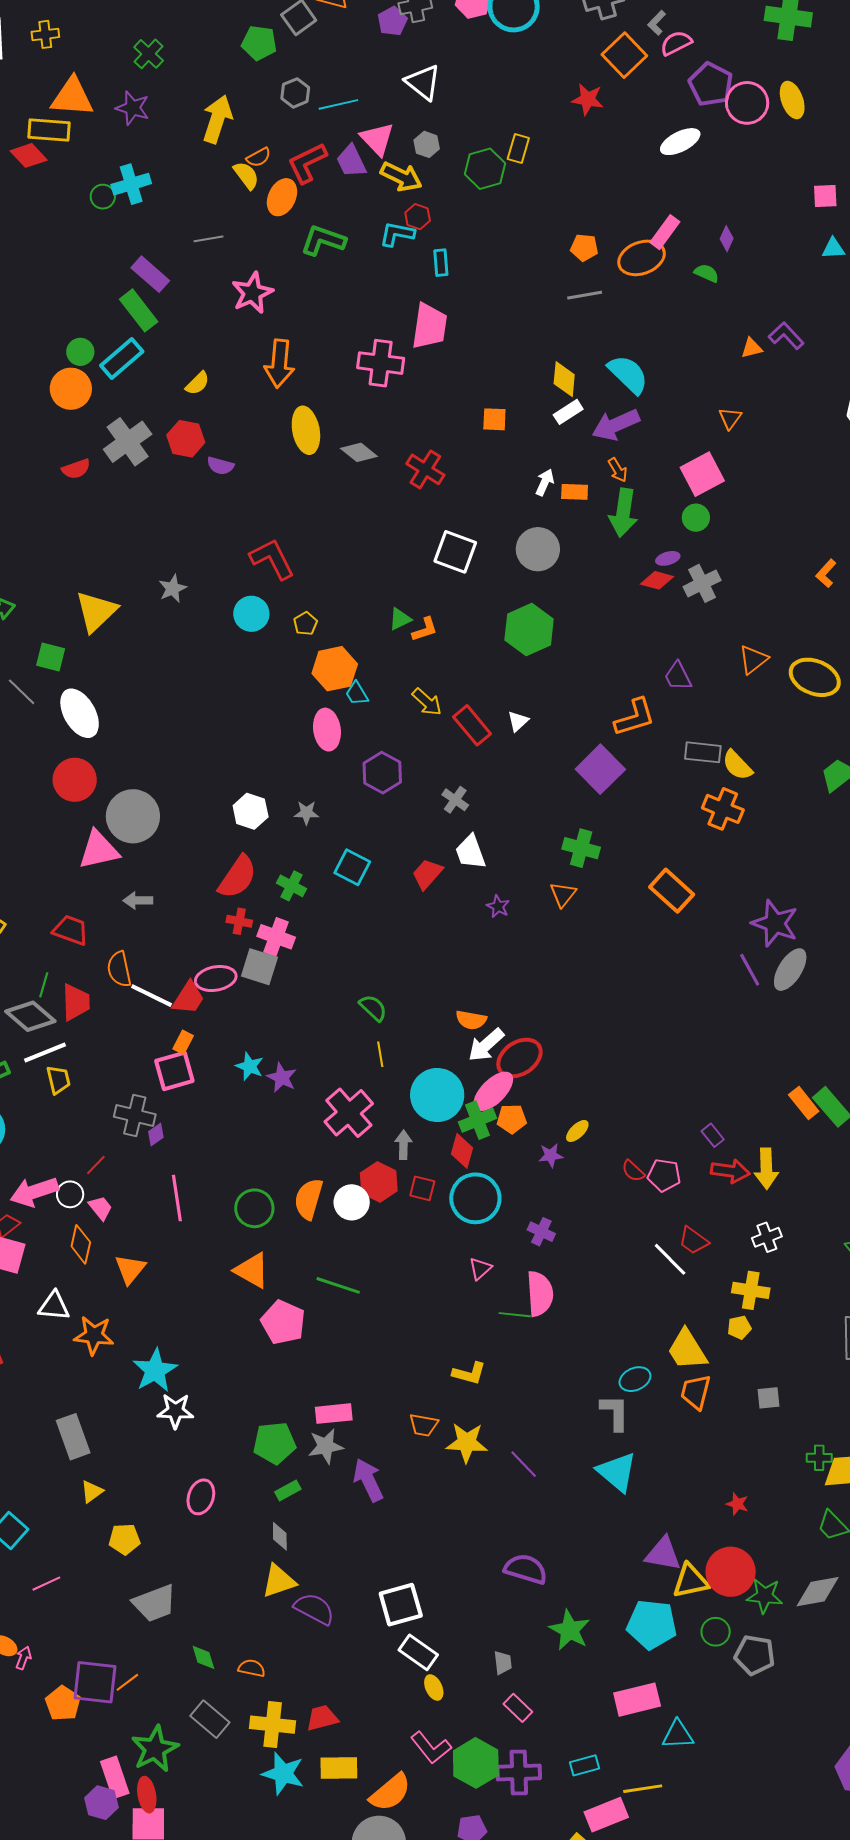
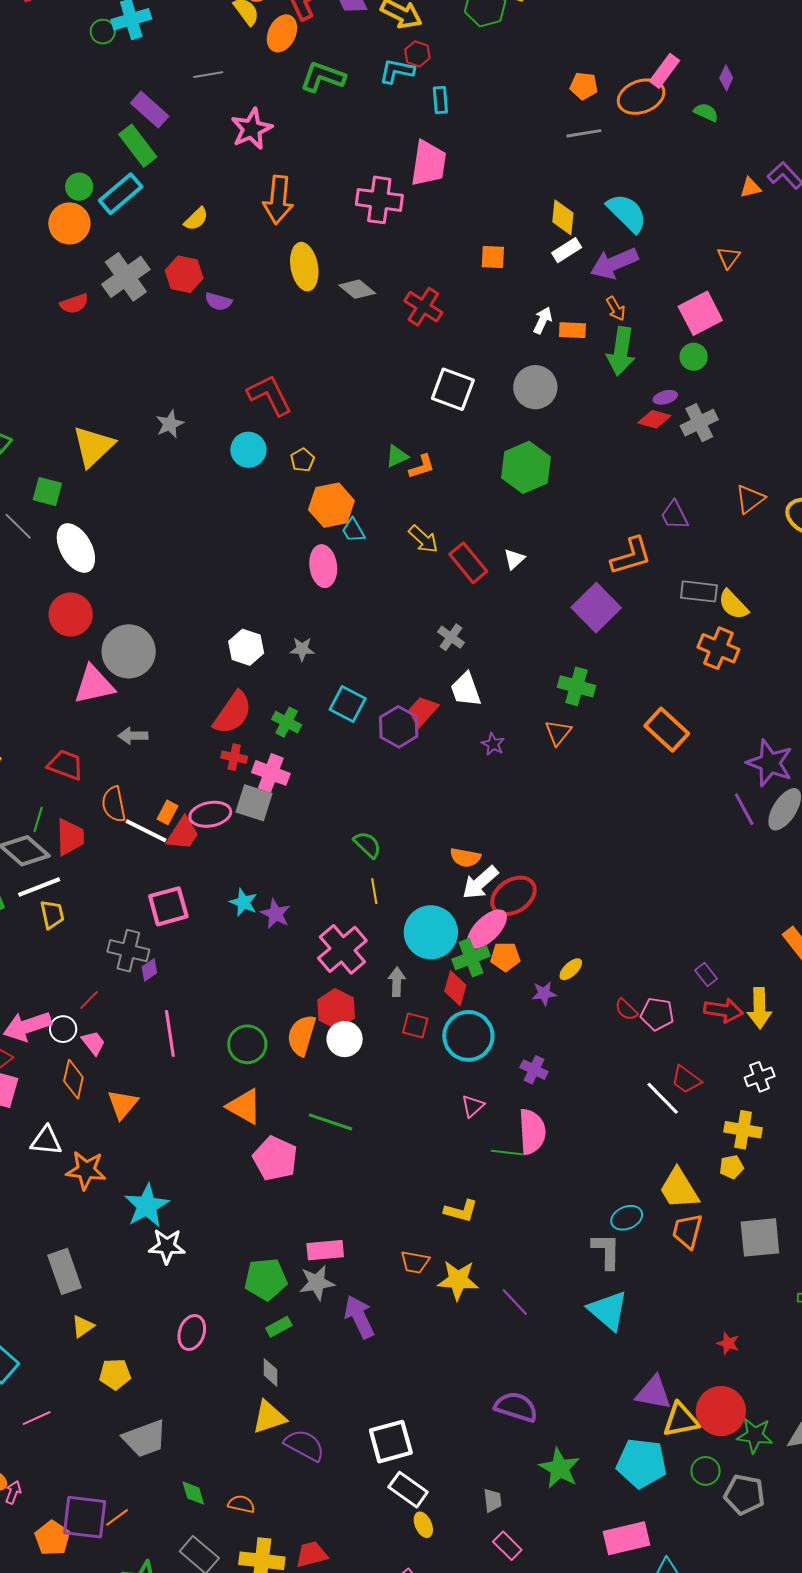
purple hexagon: (382, 773) -> (399, 727), moved
orange rectangle: (183, 1042) -> (168, 812), moved
red hexagon: (379, 1182) -> (336, 1009), moved
gray square: (768, 1398) -> (760, 1237), size x1.8

